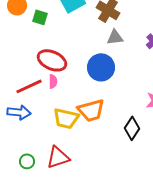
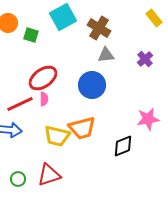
red ellipse: (52, 60) -> (43, 78), turned -60
black diamond: (132, 128) -> (123, 146), turned 35

